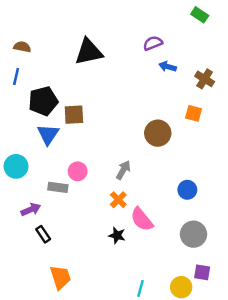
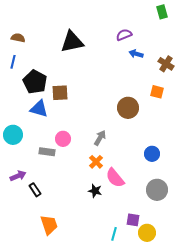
green rectangle: (200, 15) -> (162, 12), turned 40
black pentagon: (43, 101) -> (35, 82), turned -30
blue triangle: (48, 134) -> (39, 109), turned -48
purple arrow: (31, 210) -> (18, 176), moved
purple square: (202, 272) -> (133, 220), moved

